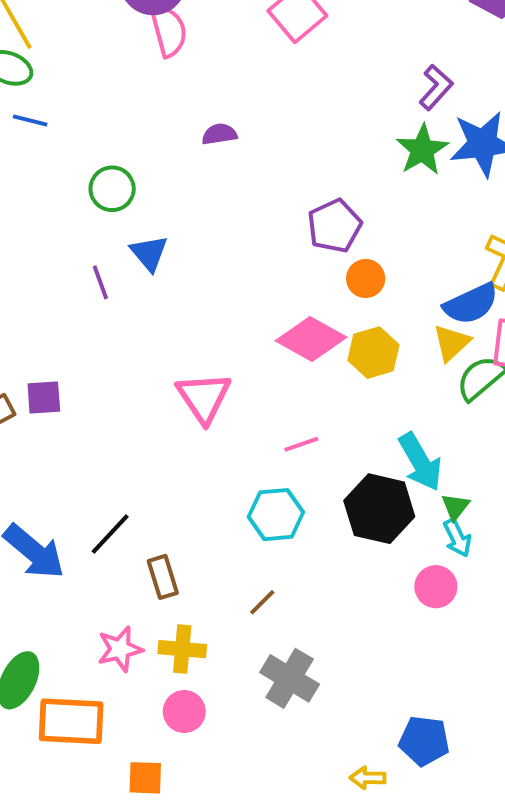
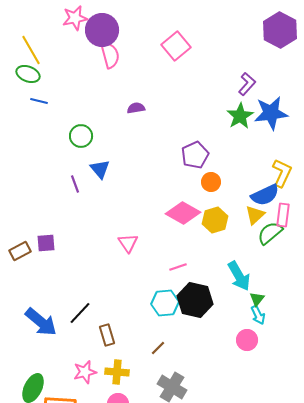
pink triangle: (204, 397) -> (128, 243), size x0.7
black hexagon: (379, 509) -> (195, 300), moved

